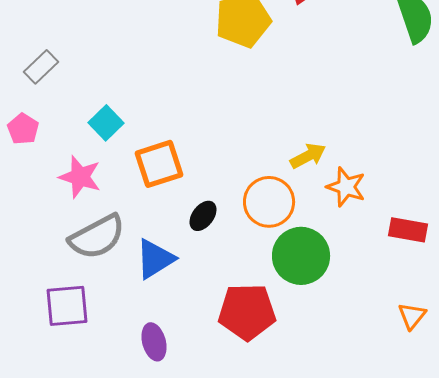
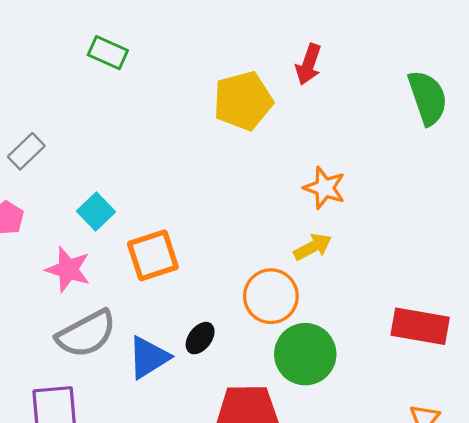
orange star: (346, 187) -> (325, 188), moved
black ellipse: (203, 216) -> (200, 338), moved
red rectangle: (408, 230) -> (420, 326), size x1.4

